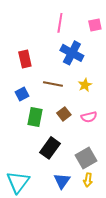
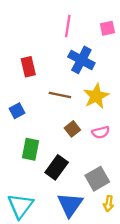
yellow star: (85, 85) -> (96, 96), size x1.6
blue square: (22, 94) -> (17, 111), moved
green rectangle: (35, 117) -> (31, 149), moved
yellow arrow: (88, 180) -> (109, 204), moved
blue triangle: (62, 181) -> (70, 205), size x1.4

